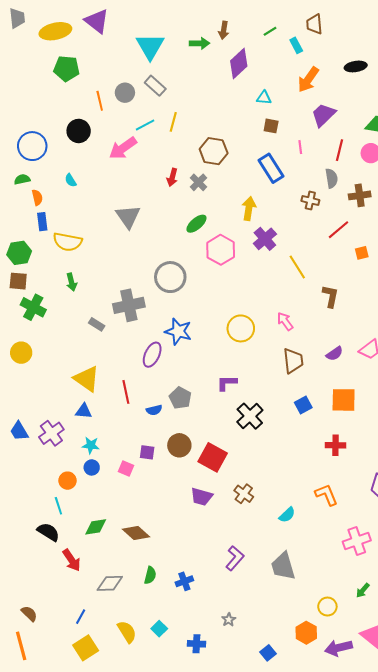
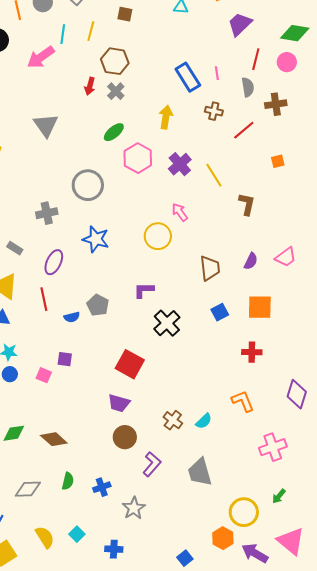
cyan line: (145, 125) -> (63, 34), turned -54
brown square: (271, 126) -> (125, 14), moved
pink line: (300, 147) -> (217, 73), moved
brown hexagon: (214, 151) -> (115, 61), moved
brown cross: (310, 200) -> (214, 111), moved
red line: (339, 230) -> (244, 130), moved
purple cross: (265, 239) -> (180, 164), moved
gray cross: (129, 305) -> (47, 213), size x0.7
pink arrow: (285, 321) -> (180, 212), moved
gray rectangle: (97, 324) -> (15, 248), moved
purple semicircle: (334, 354) -> (251, 261), turned -30
purple ellipse: (152, 355) -> (54, 262), moved
brown circle: (179, 445) -> (125, 437), moved
brown cross: (244, 494) -> (173, 420), moved
yellow circle: (327, 607) -> (244, 512), size x1.5
gray star: (229, 620) -> (134, 508), moved, size x1.6
purple arrow: (339, 648) -> (255, 553), turned 44

